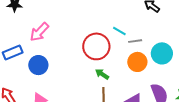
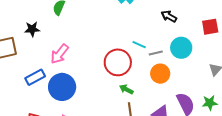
cyan circle: (162, 53) -> (181, 48), moved
blue circle: (38, 65) -> (62, 87), size x1.4

